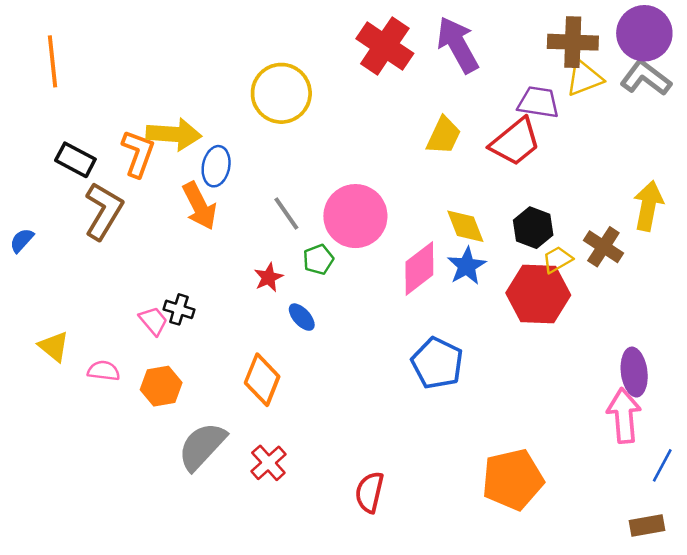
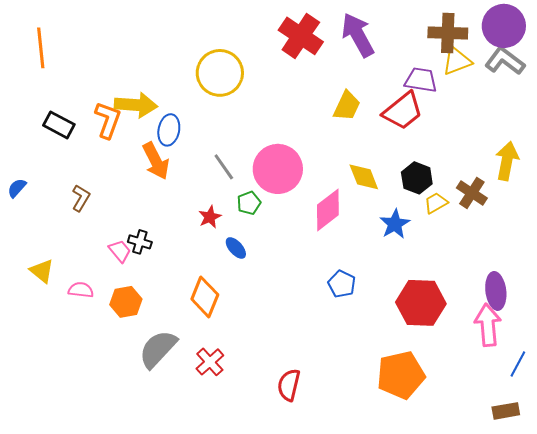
brown L-shape: (104, 211) -> (81, 198), moved, size x0.6
blue star: (467, 266) -> (395, 224), moved
red hexagon: (538, 294) -> (421, 303), moved
blue pentagon: (437, 363) -> (342, 284), size x0.7

